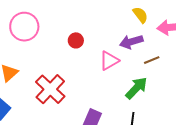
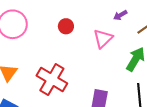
purple arrow: (131, 42) -> (120, 15), size x0.6

